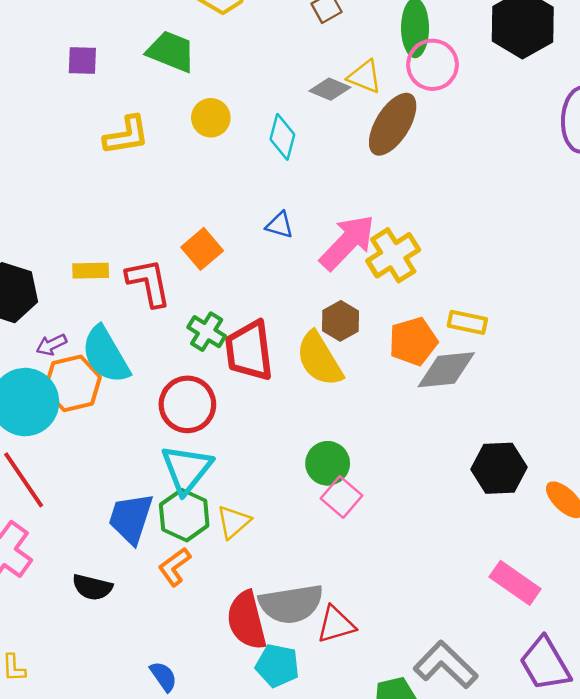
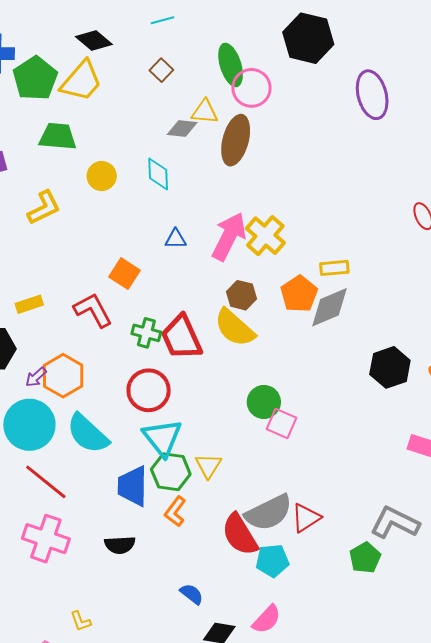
yellow rectangle: (91, 271) -> (29, 304), moved
cyan semicircle: (106, 355) -> (88, 434), moved
orange hexagon: (73, 383) -> (63, 376), moved

